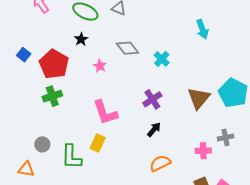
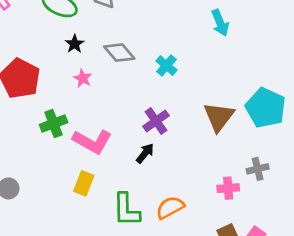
black star: (81, 39) -> (75, 44), moved
green cross: (52, 96) -> (54, 123), moved
pink L-shape: (105, 113) -> (92, 141), turned -40
black arrow: (154, 130) -> (145, 153), moved
green L-shape: (71, 157) -> (126, 210), moved

